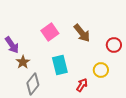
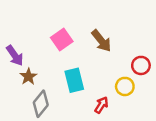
red circle: (114, 45) -> (141, 65), moved

